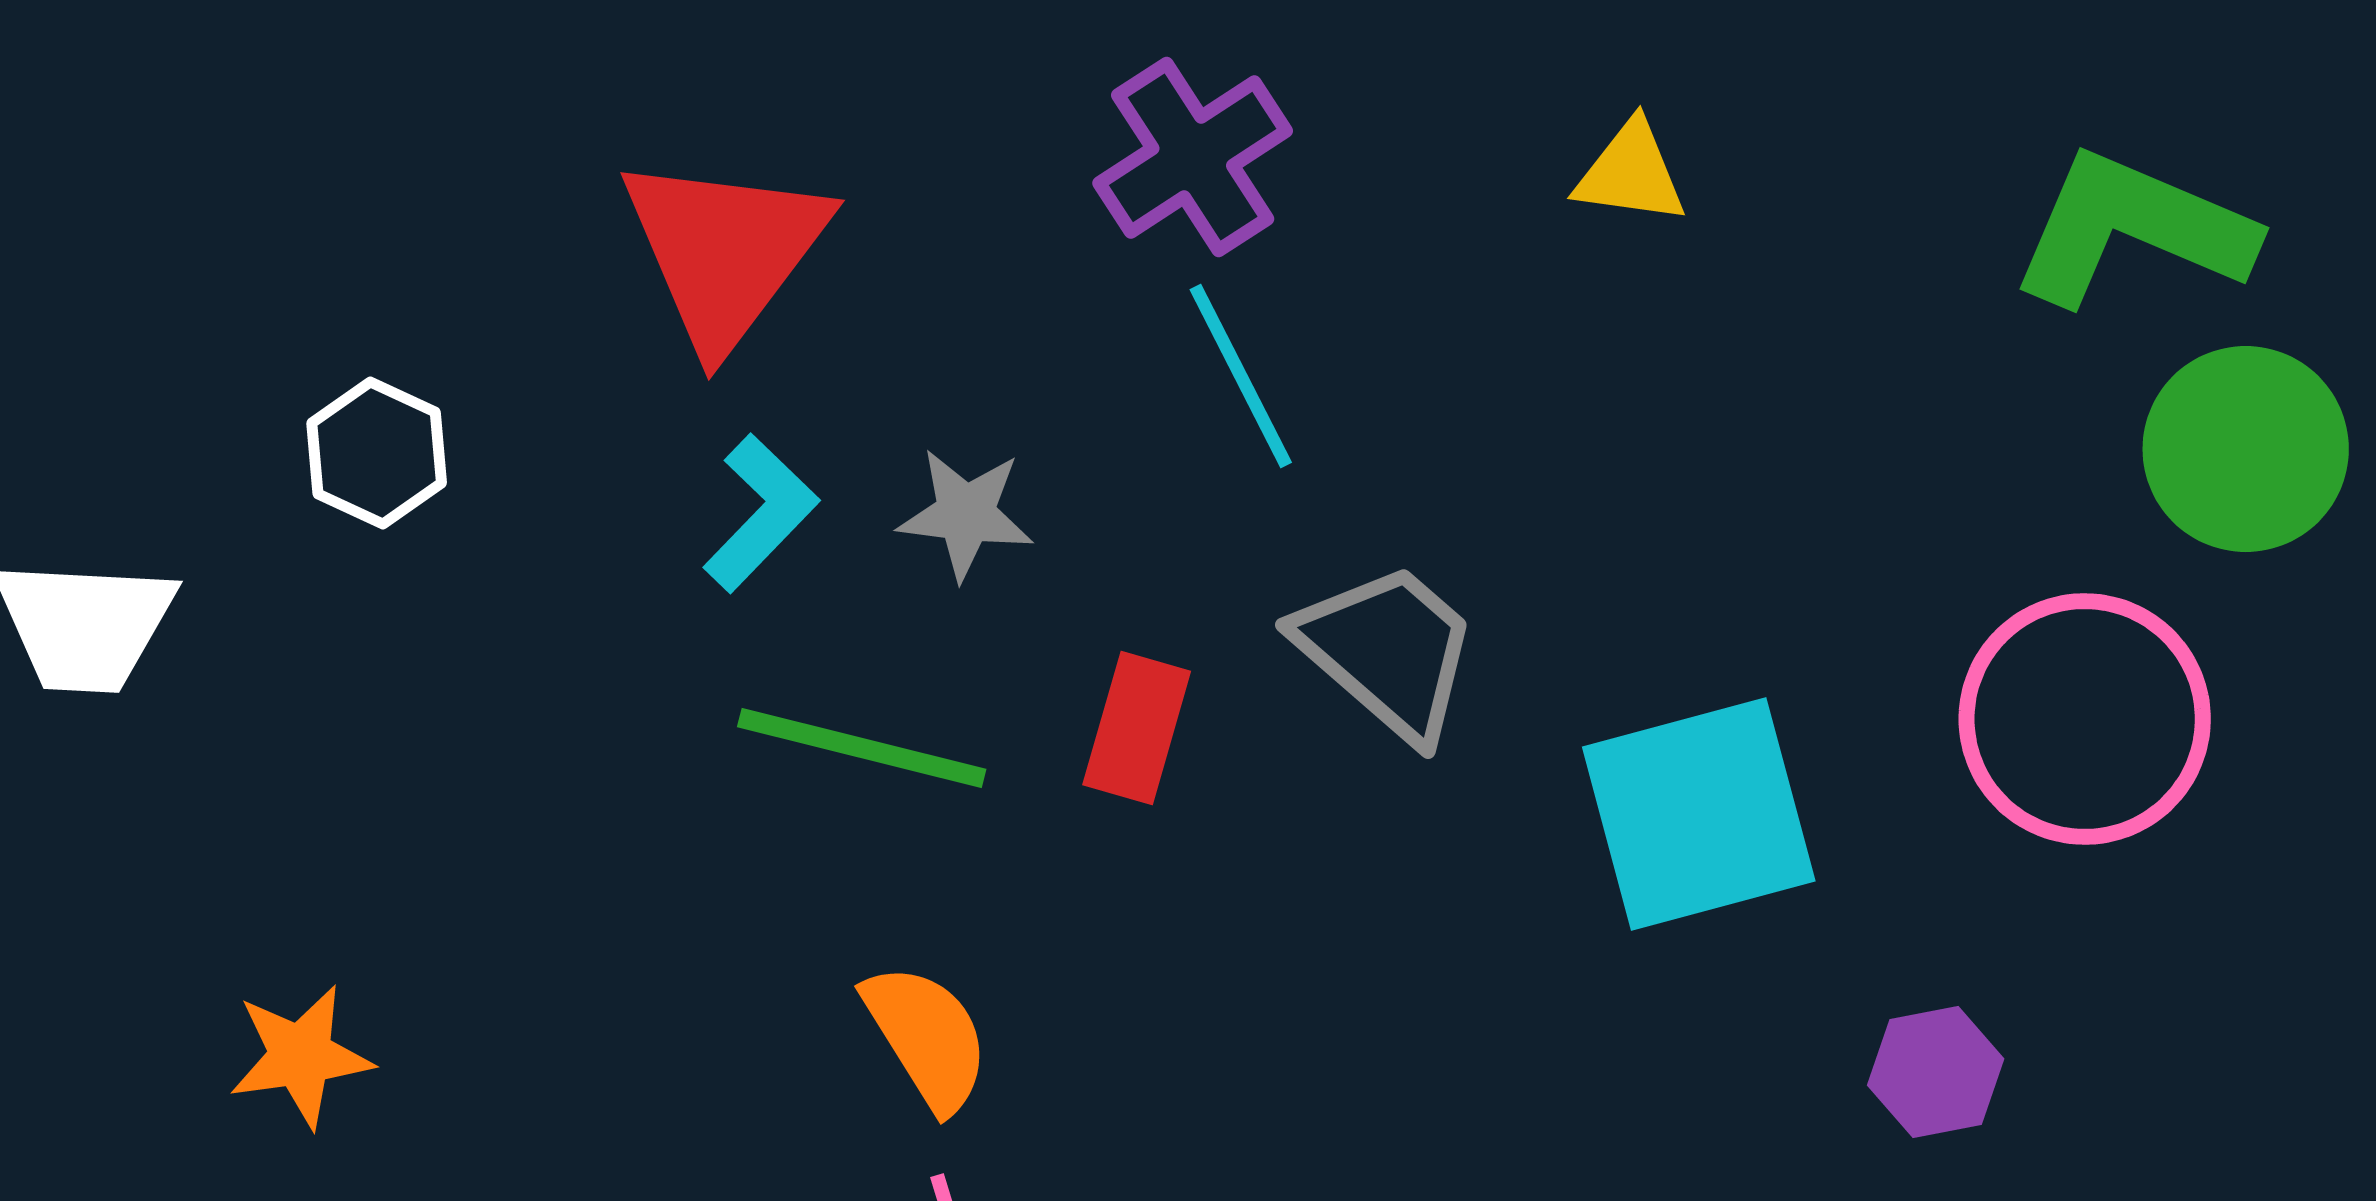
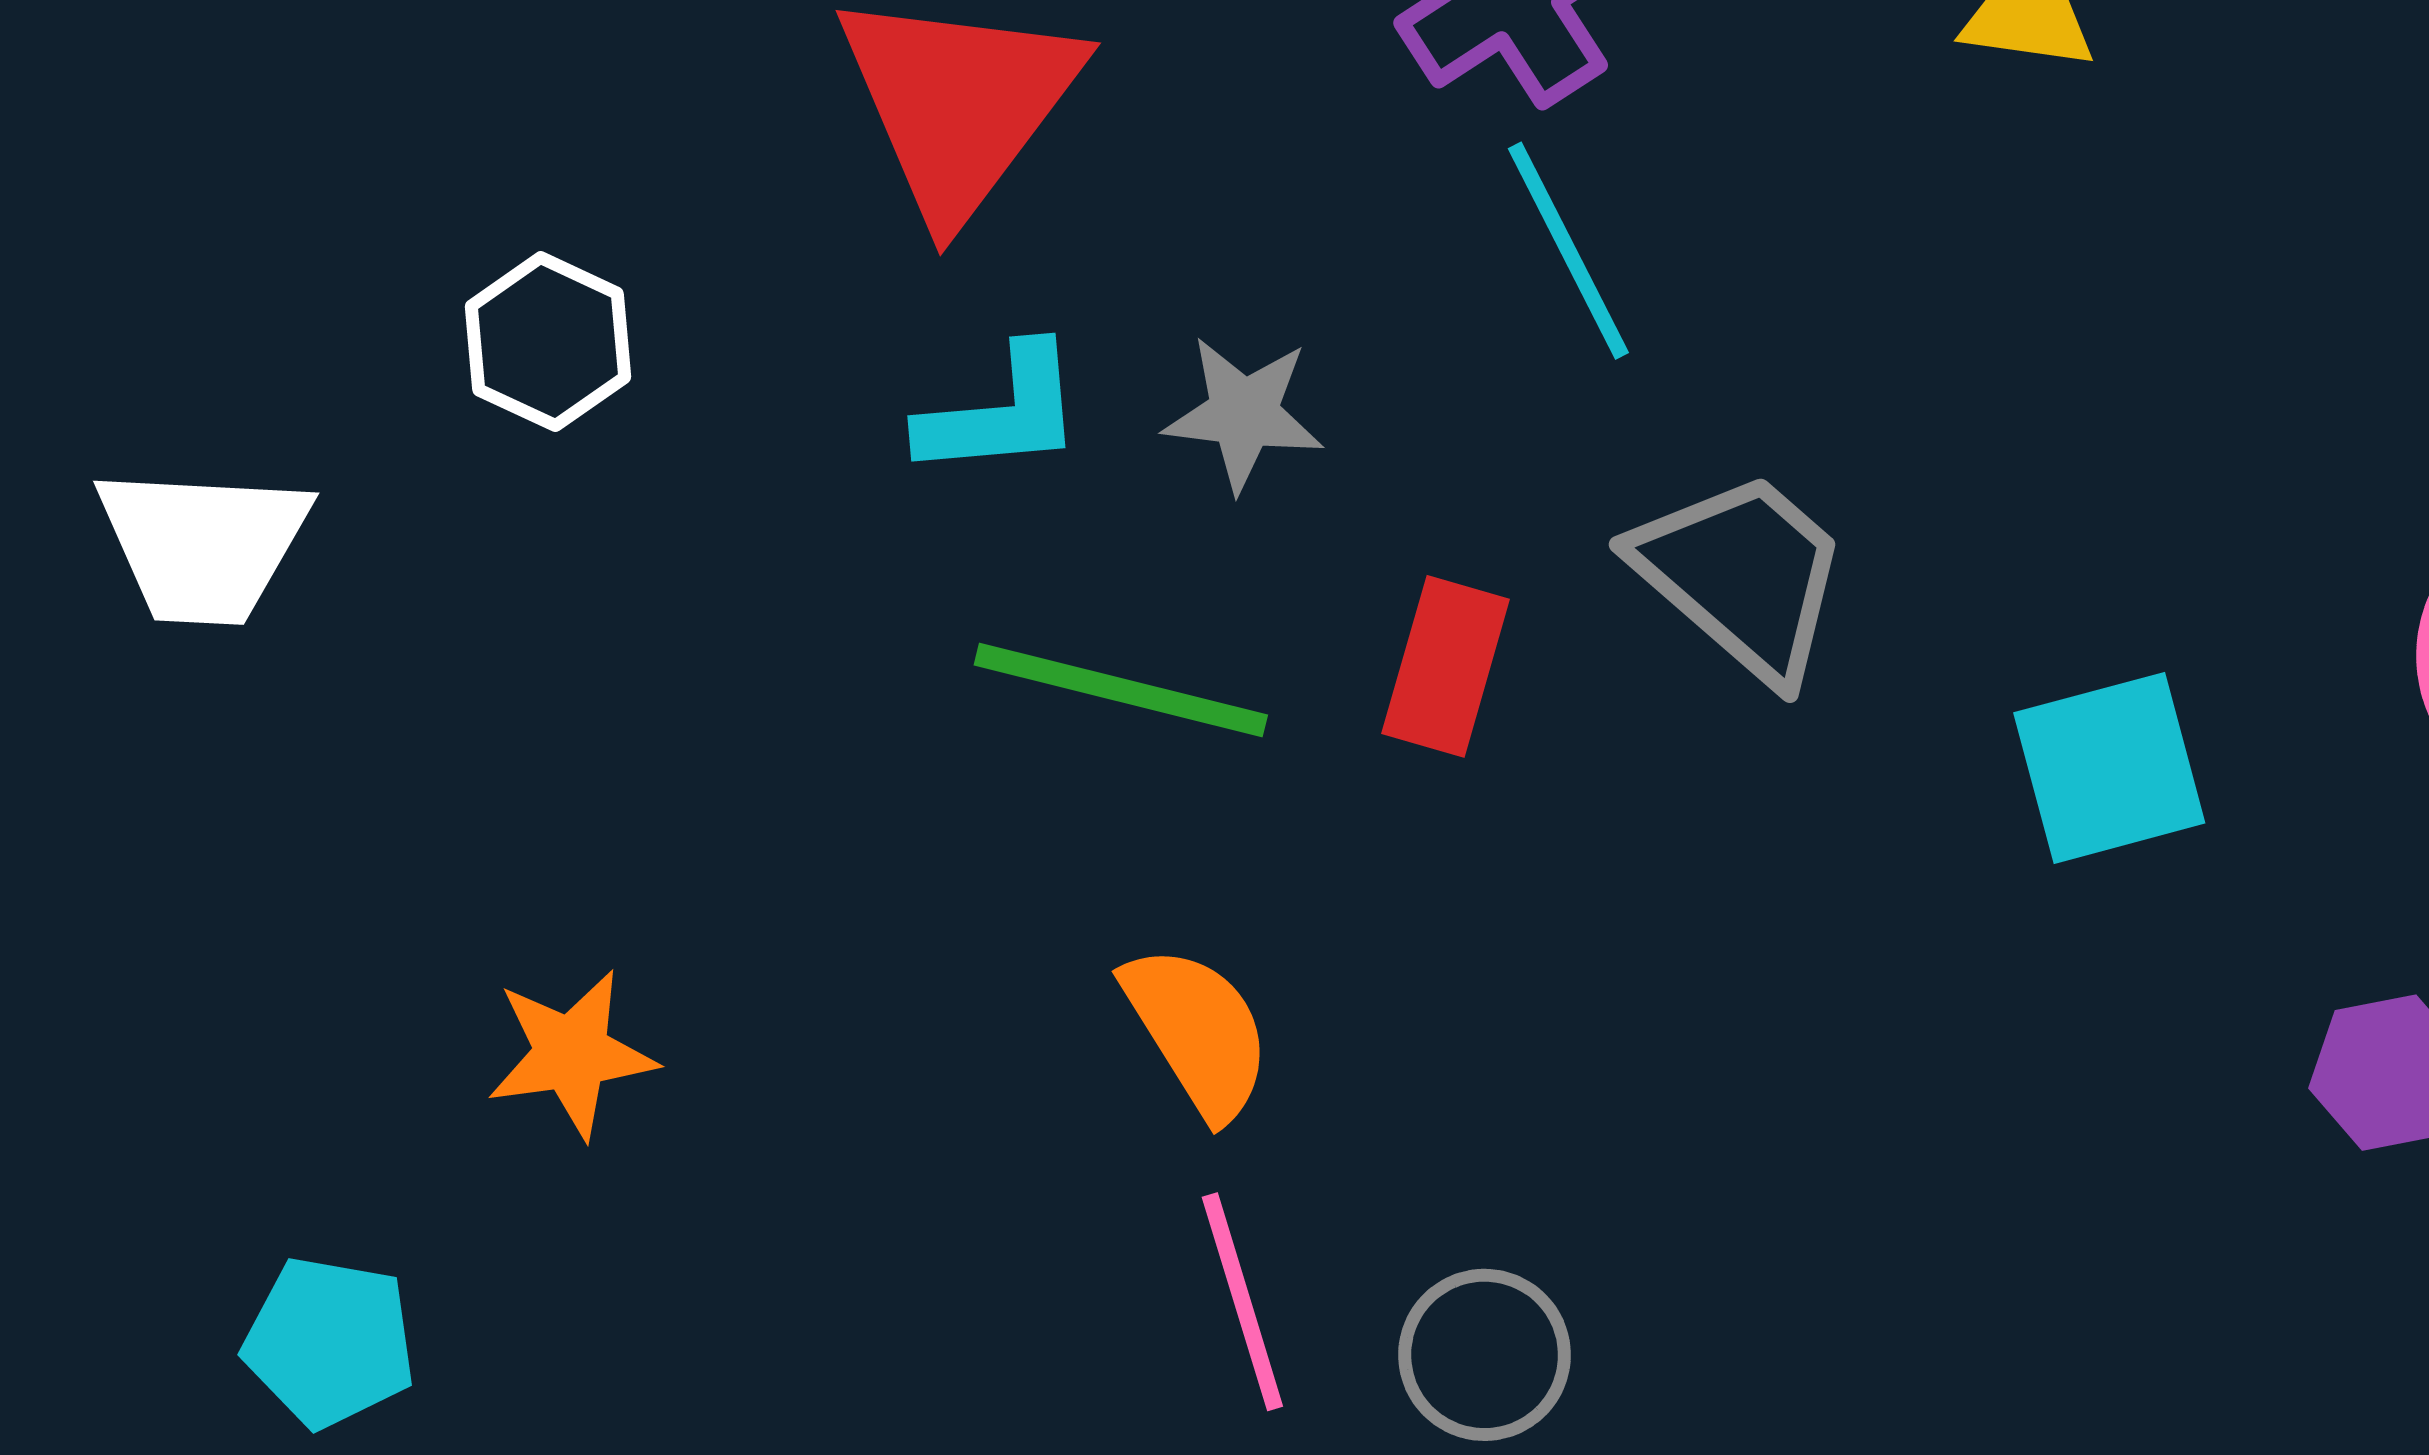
cyan L-shape: (761, 513) -> (1001, 412), turned 41
cyan square: (1699, 814) -> (2109, 768), size x0.7
orange star: (301, 1056) -> (572, 1054), moved

